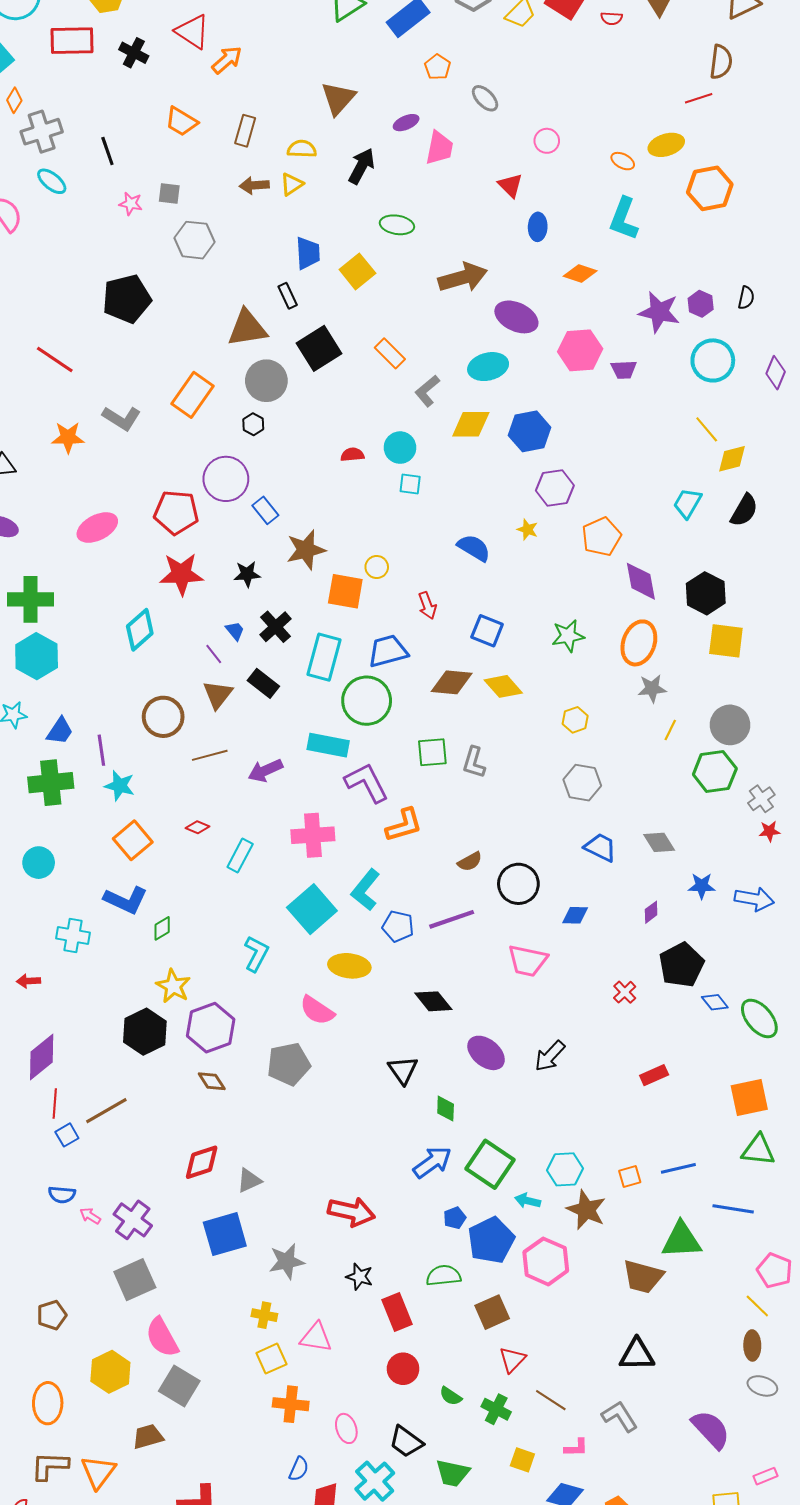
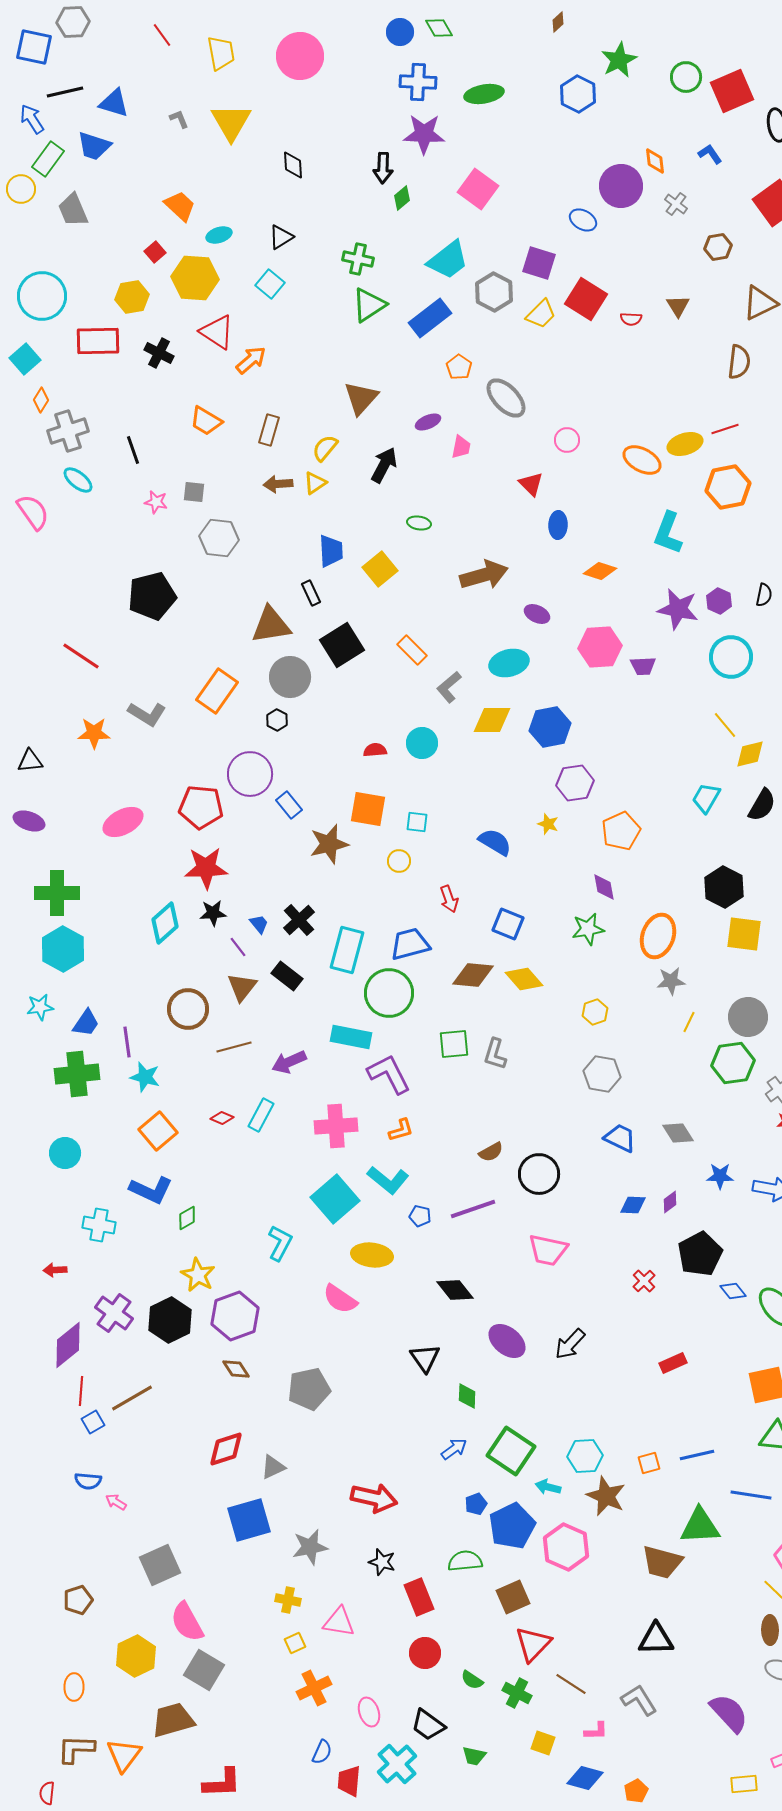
gray ellipse: (485, 98) -> (506, 398), size x1.5
red line: (699, 98) -> (725, 429), moved
pink trapezoid: (439, 148) -> (461, 447), size x0.7
yellow semicircle: (302, 149) -> (325, 448), turned -52
orange ellipse: (623, 161) -> (642, 460), size x1.6
cyan L-shape: (624, 219) -> (668, 533), moved
green ellipse: (397, 225) -> (419, 523), size x0.7
purple ellipse: (516, 317) -> (537, 614), size x0.6
cyan square: (410, 484) -> (417, 822), moved
black star: (247, 574) -> (213, 913), moved
purple diamond: (641, 581) -> (604, 887), moved, size x0.7
orange square: (345, 591) -> (368, 809), moved
orange L-shape: (404, 825) -> (401, 1130), moved, size x0.7
cyan rectangle: (240, 856) -> (261, 1115), moved
cyan L-shape: (366, 890) -> (388, 1180), turned -90
blue diamond: (575, 915) -> (633, 1205), moved
blue pentagon: (398, 926) -> (420, 1216), size x0.7
gray pentagon: (289, 1064) -> (309, 1389), moved
blue arrow: (432, 1162) -> (454, 1449), size x0.7
purple cross: (133, 1220) -> (114, 1313), moved
yellow square: (271, 1359) -> (295, 1643), size x0.7
red triangle: (512, 1360) -> (533, 1644), size x1.4
orange ellipse: (48, 1403) -> (74, 1687), size x0.7
orange cross: (291, 1404) -> (314, 1688), turned -32
brown trapezoid: (148, 1437) -> (173, 1720), size x1.4
green trapezoid: (453, 1473) -> (474, 1756), size x0.7

